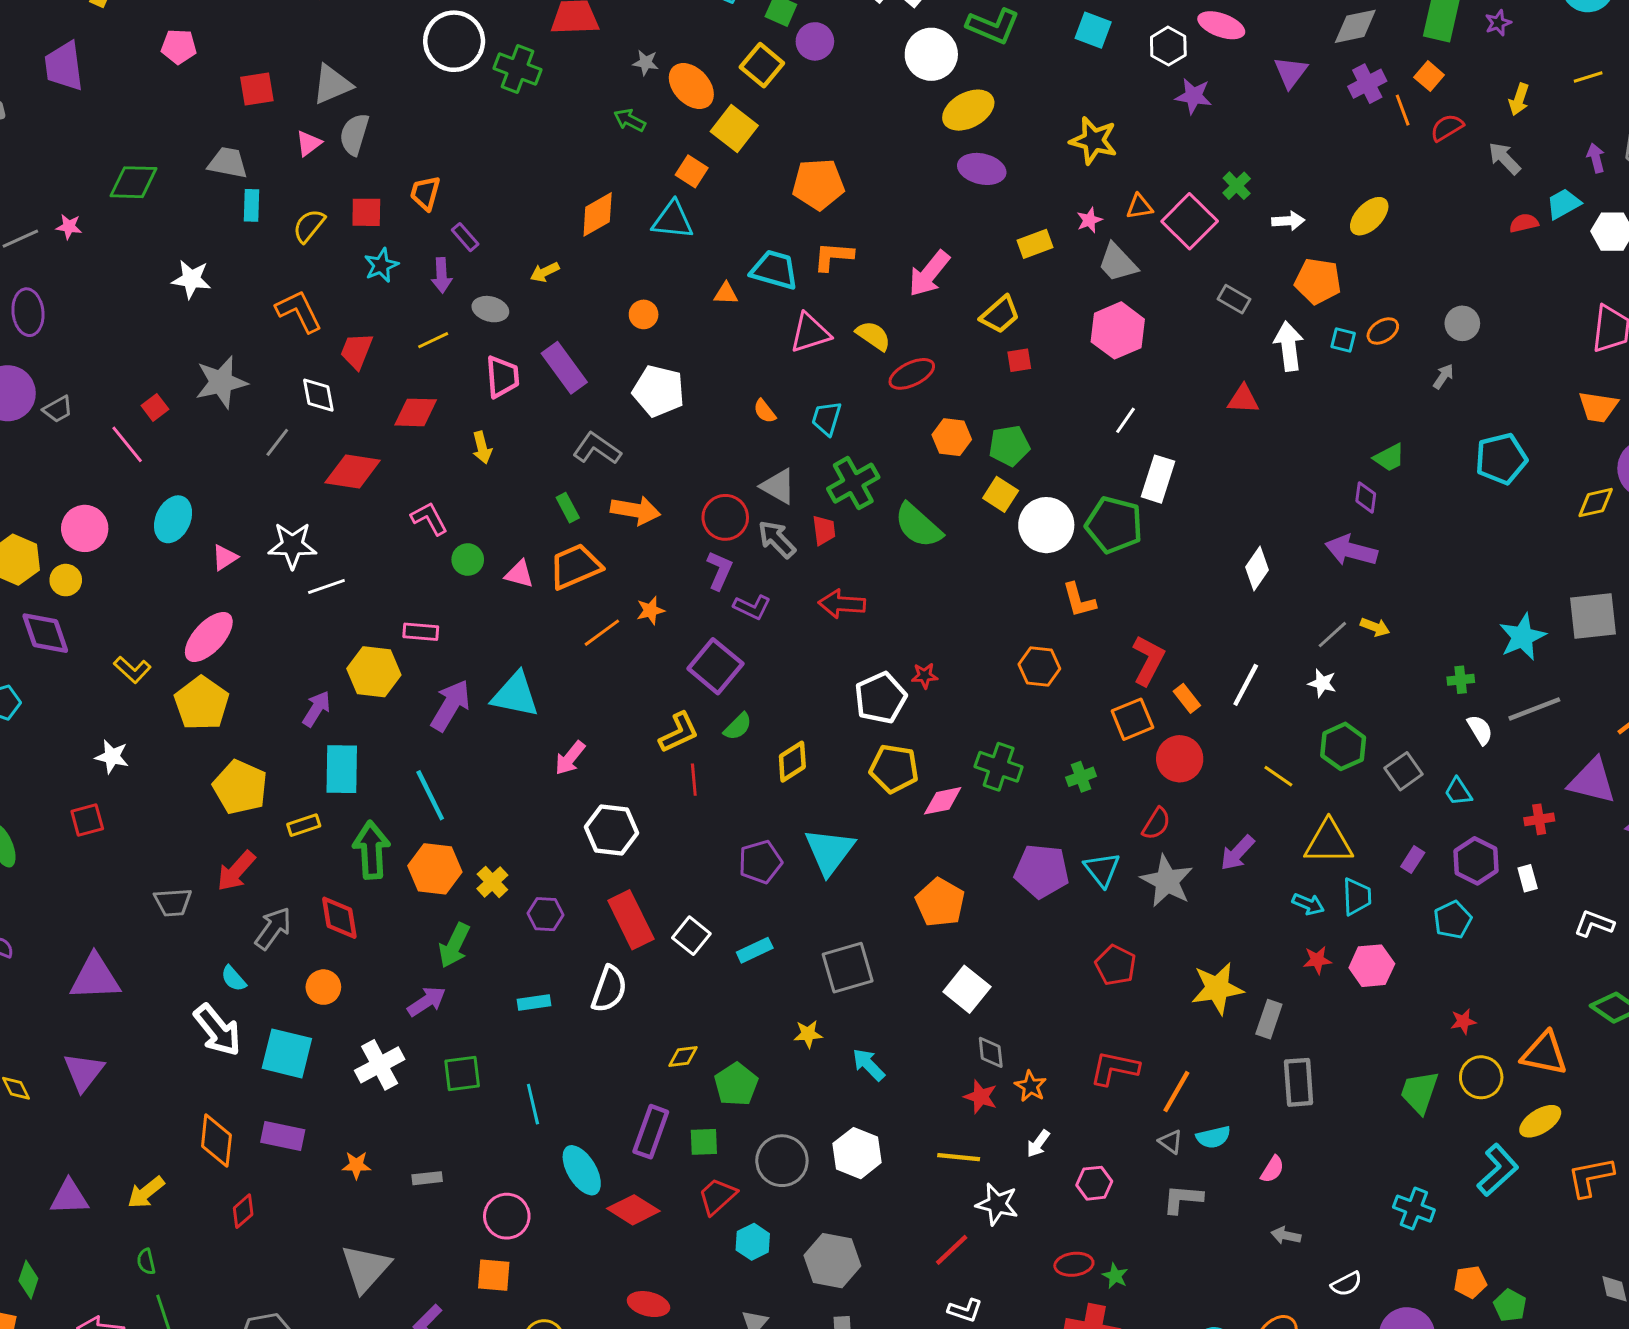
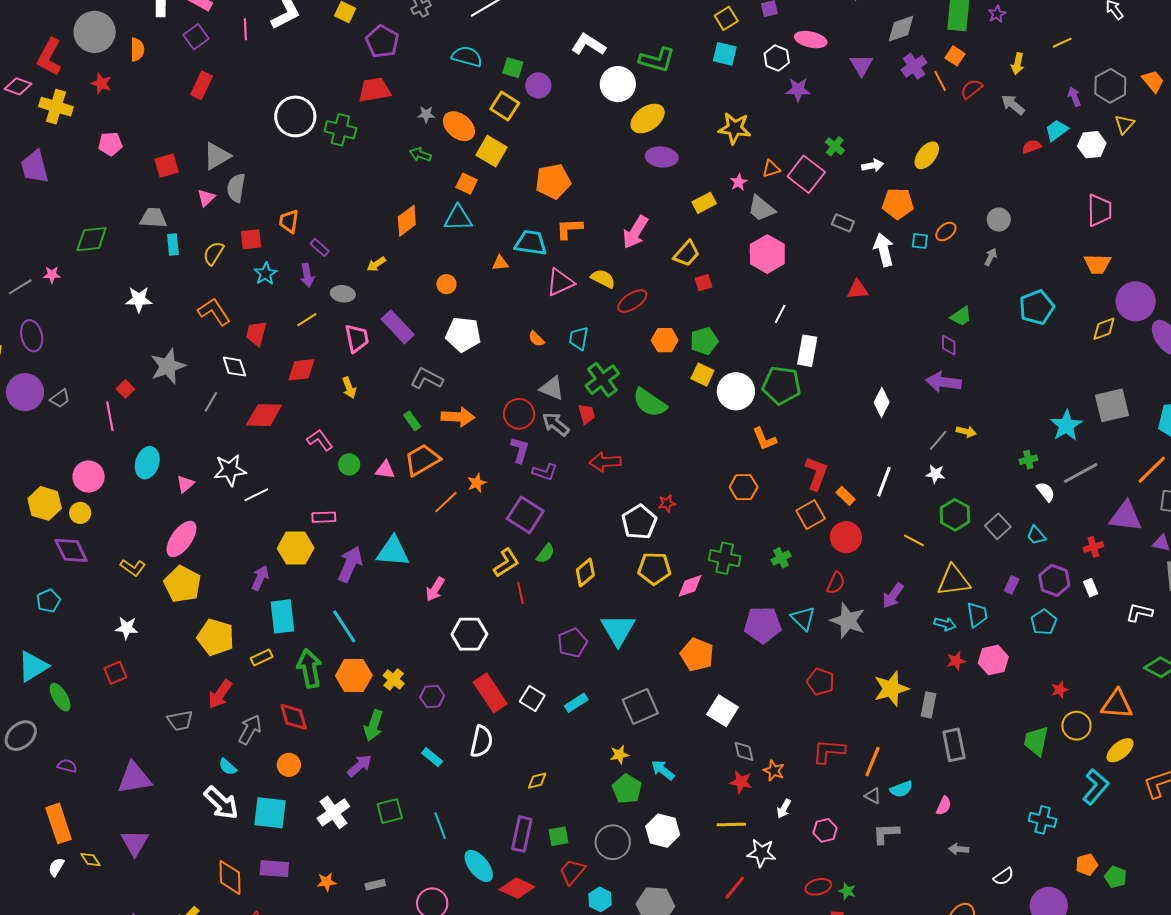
pink line: (127, 444) -> (110, 416), turned 36
cyan rectangle: (534, 1003) -> (432, 757), turned 55
green pentagon: (736, 1084) -> (627, 789), moved

